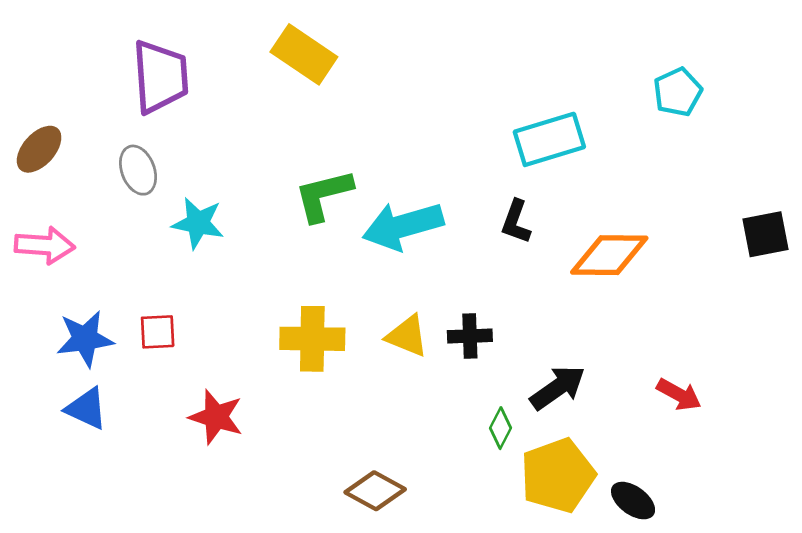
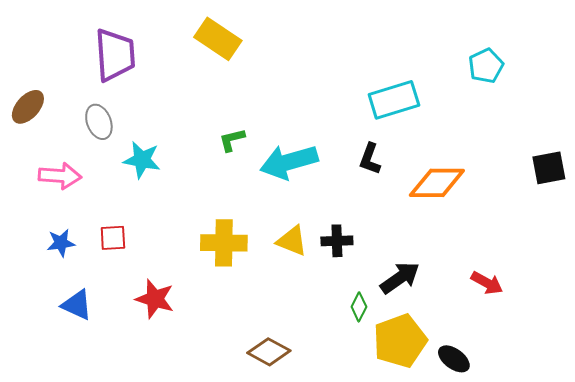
green L-shape: (323, 195) -> (232, 140), size x0.6
pink arrow: (45, 245) -> (60, 176), moved
blue star: (85, 339) -> (61, 243), size x0.7
blue triangle: (86, 409) -> (77, 305), moved

